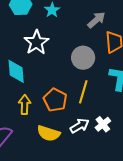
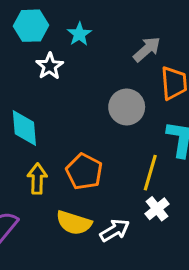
white star: (36, 42) -> (50, 66), moved, size x0.7
yellow line: (83, 92) -> (150, 173), moved
white arrow: (80, 126) -> (115, 230), moved

